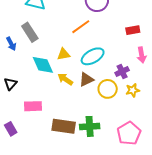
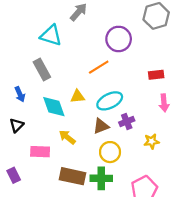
blue arrow: (11, 44) -> (20, 94), moved
purple cross: (122, 71) -> (127, 122), moved
yellow arrow: (65, 79) -> (67, 137), moved
yellow circle: (108, 89) -> (110, 152), moved

